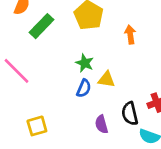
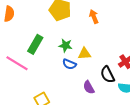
green rectangle: (42, 26) -> (35, 44), moved
blue semicircle: (84, 88) -> (69, 64), turned 104

